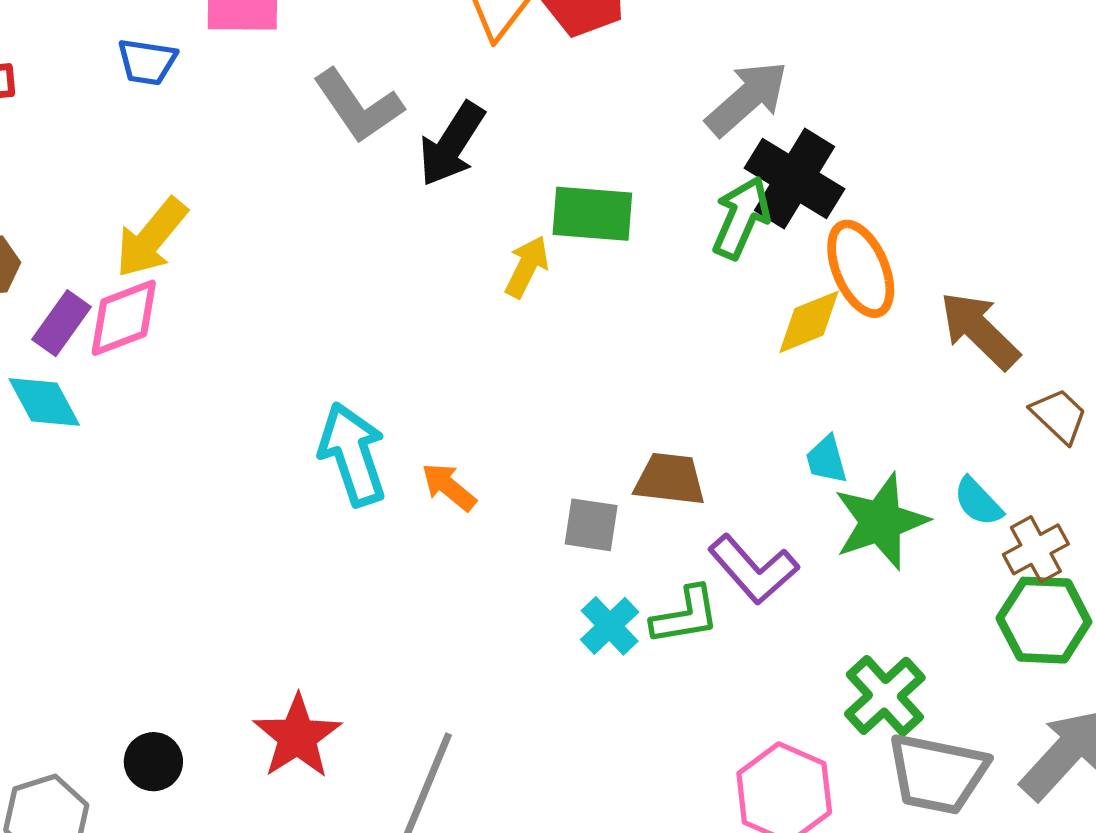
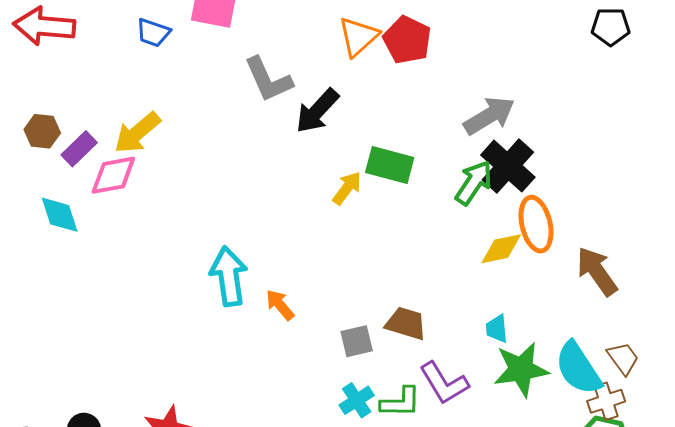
purple rectangle: (62, 323) -> (79, 149), moved
brown trapezoid: (1059, 416) -> (623, 358), moved
cyan semicircle: (978, 502) -> (578, 368), size x1.8
gray square: (591, 525) -> (357, 341), turned -32

